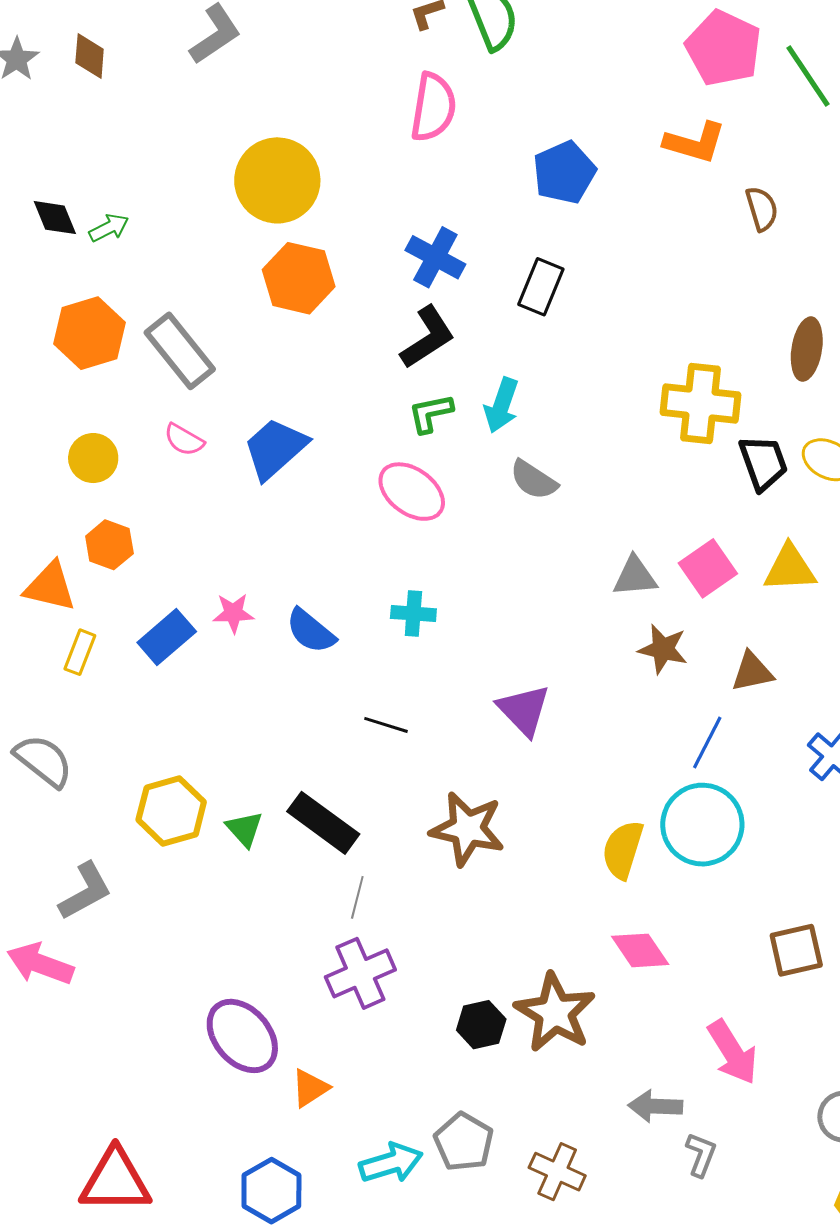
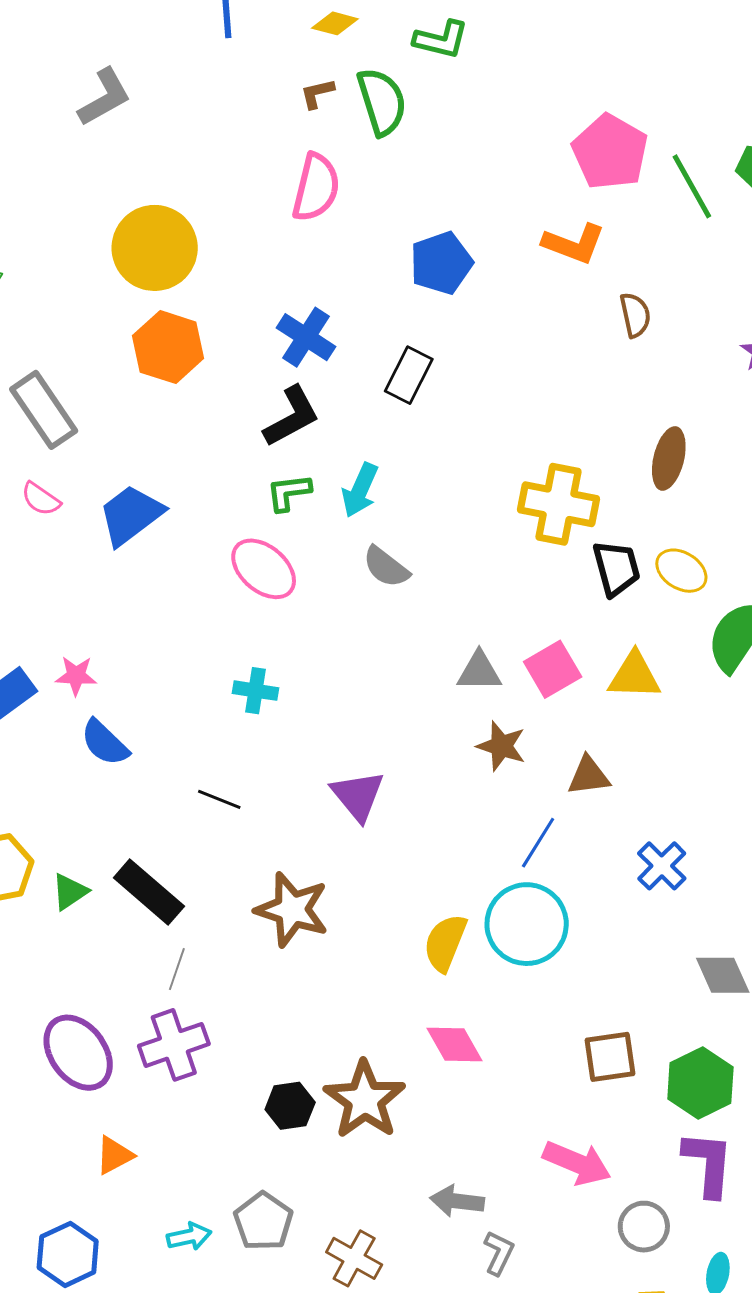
blue semicircle: (311, 631) -> (105, 743), moved
green triangle: (244, 829) -> (70, 892), turned 33
purple ellipse: (242, 1036) -> (78, 1053), moved
pink arrow: (733, 1052) -> (577, 1163), moved, turned -40
cyan arrow: (391, 1163) -> (189, 1236), size x0.7

